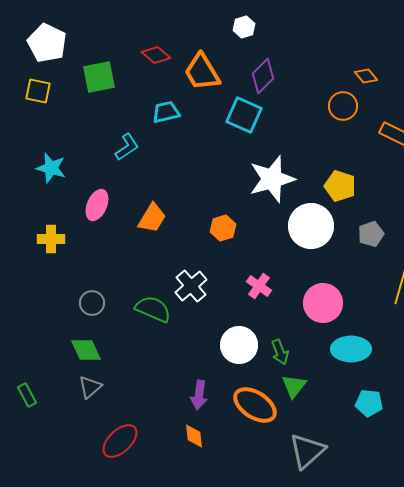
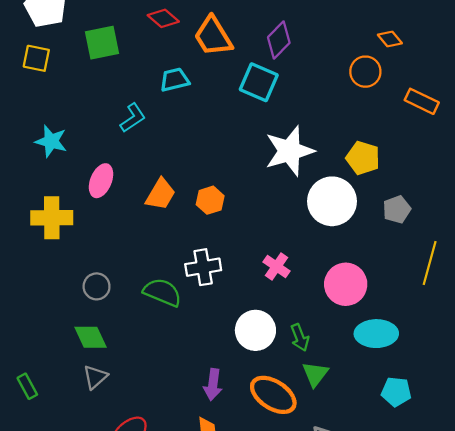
orange hexagon: (223, 228) -> (210, 200), moved
yellow cross: (51, 239) -> (52, 218), size x1.4
white cross: (191, 286) -> (203, 267), turned 32

